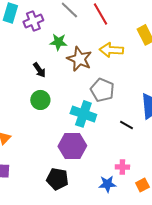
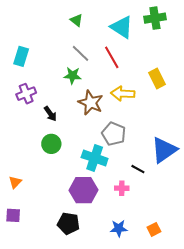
purple cross: (33, 21) -> (26, 94), moved
green star: (58, 42) -> (72, 75), moved
pink cross: (122, 167) -> (122, 188), moved

